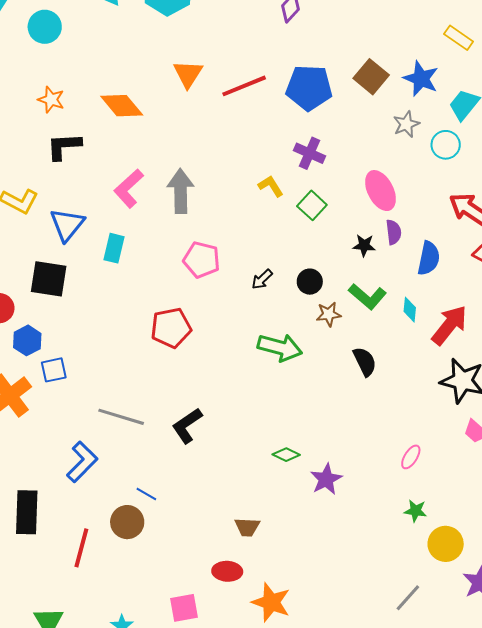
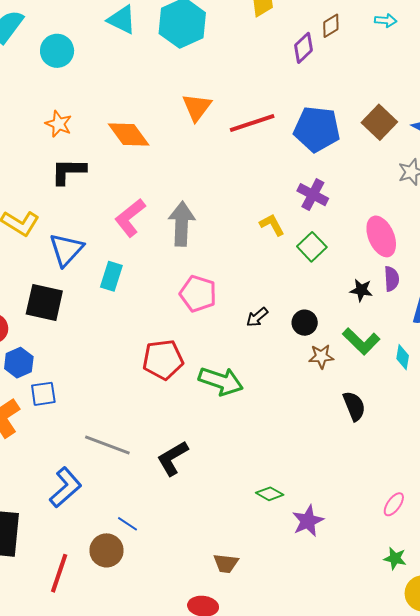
green arrow: (280, 348) -> (221, 381), moved

